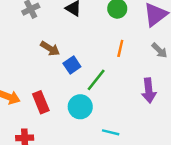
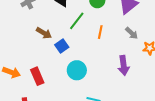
green line: (96, 80) -> (77, 21), moved
cyan circle: (80, 107) -> (77, 70), moved

